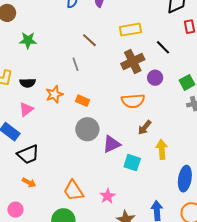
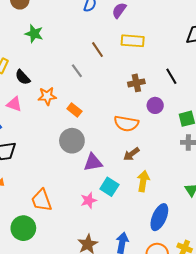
yellow rectangle: (130, 30) -> (133, 41), moved
brown cross: (133, 62) -> (136, 83), size x0.7
gray line: (76, 64) -> (77, 71), turned -32
black semicircle: (28, 83) -> (23, 77), turned 35
pink triangle: (26, 109) -> (14, 104), turned 42
pink star: (108, 196) -> (89, 200), moved

